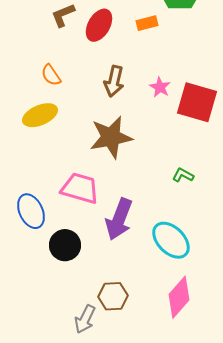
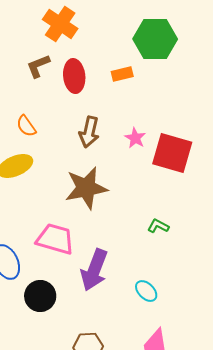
red ellipse: (99, 25) -> (74, 76), turned -36
cyan ellipse: (171, 240) -> (146, 291), size x0.6

